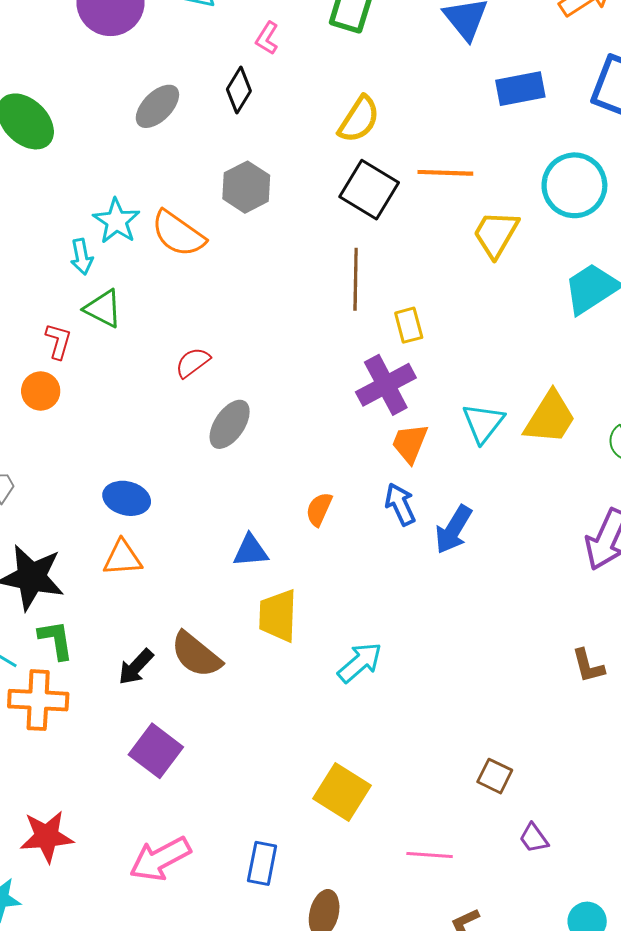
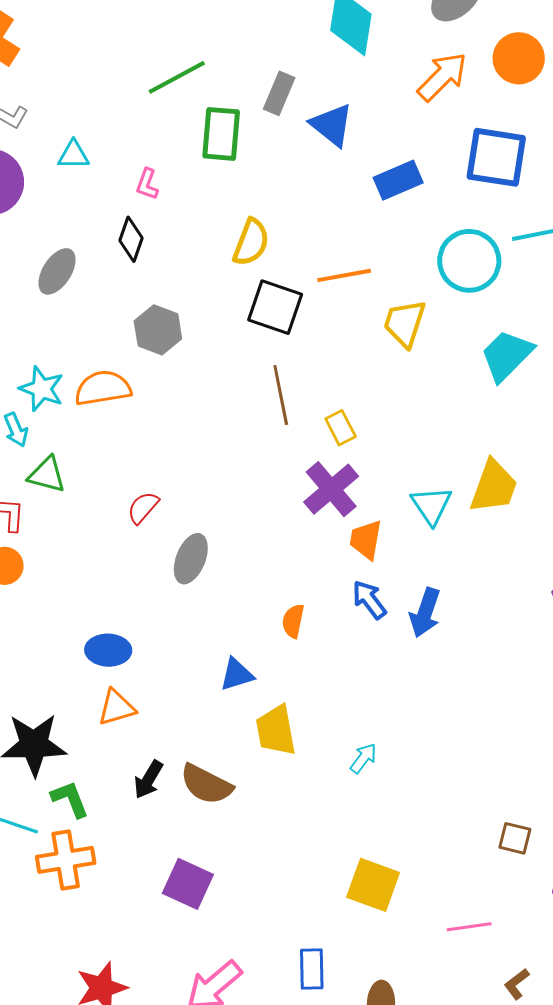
orange semicircle: (178, 234) -> (103, 388), turned 148
cyan arrow: (360, 663) -> (363, 758), size x0.7
black arrow: (136, 667) -> (148, 780), moved

